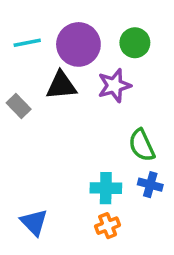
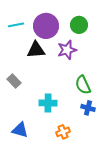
gray rectangle: (19, 106) -> (14, 81), moved
cyan cross: (106, 188) -> (48, 103), moved
blue triangle: (34, 222) -> (20, 130), turned -30

